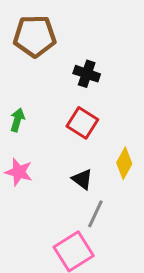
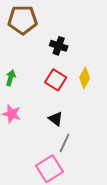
yellow diamond: (124, 163) -> (85, 78), moved

